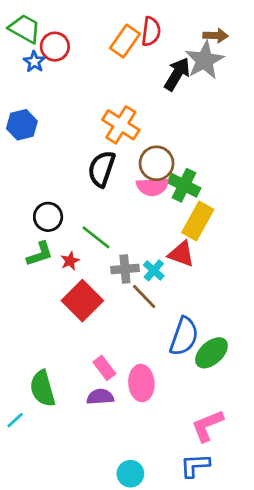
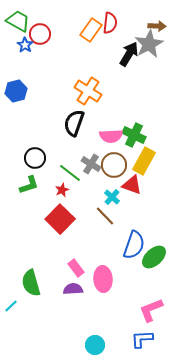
brown circle: (157, 163) -> (114, 165), moved
red star: (70, 261) -> (62, 190), moved
gray cross: (125, 269) -> (91, 164), moved, turned 36

